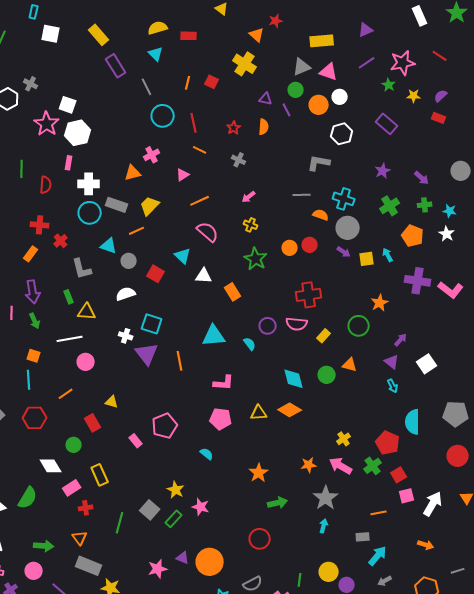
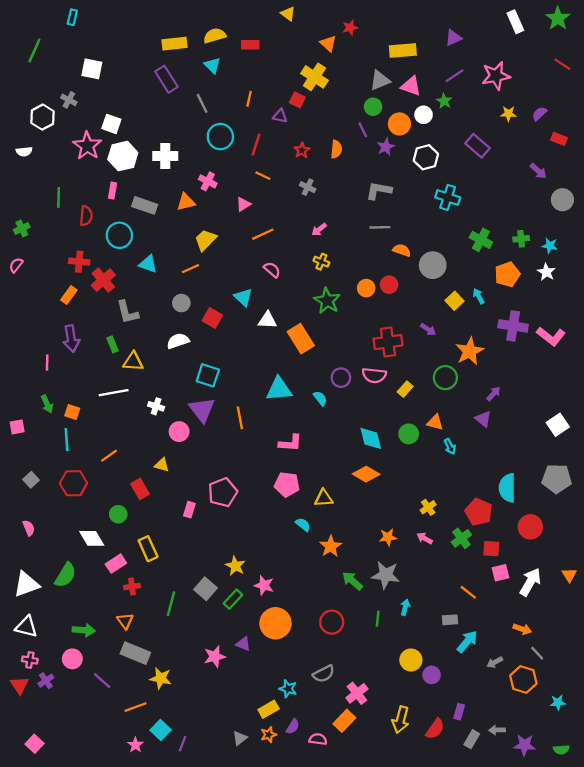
white square: (51, 34) -> (92, 69), moved
yellow rectangle: (99, 35) -> (174, 44), moved, turned -55
red line: (440, 56) -> (562, 64), moved
red square: (212, 82) -> (297, 100), moved
green star: (389, 85) -> (444, 101), moved
purple triangle: (266, 99) -> (280, 116), moved
red rectangle: (439, 118) -> (559, 139), moved
red line: (194, 123) -> (256, 145), turned 30
pink cross: (152, 155) -> (208, 181), turned -35
gray L-shape: (319, 163) -> (379, 191), moved
purple star: (383, 171) -> (386, 147), moved
purple arrow: (422, 178) -> (538, 171), moved
white cross: (89, 184) -> (165, 156), moved
cyan cross: (344, 199) -> (448, 197), moved
gray rectangle: (117, 205) -> (145, 205), moved
green cross: (390, 206) -> (481, 240), turned -30
cyan circle: (90, 213) -> (119, 235), moved
pink semicircle: (208, 232) -> (272, 270), size x0.7
orange pentagon: (413, 236) -> (507, 274), turned 30
red cross: (61, 241) -> (103, 280), size x1.5
cyan triangle: (109, 246) -> (148, 264), moved
purple arrow: (344, 252) -> (428, 329), moved
yellow square: (367, 259) -> (455, 301), turned -35
orange rectangle: (233, 292) -> (301, 339), size x1.4
orange star: (380, 303) -> (469, 351), size x1.4
green arrow: (35, 321) -> (47, 404), moved
white cross: (126, 336) -> (156, 406), moved
pink circle: (86, 362) -> (179, 432), moved
white square: (427, 364) -> (558, 425), moved
cyan arrow: (393, 386) -> (450, 446), moved
yellow triangle: (259, 413) -> (324, 498), moved
pink rectangle: (136, 441) -> (189, 510), turned 56
cyan semicircle: (207, 454) -> (303, 525), moved
red circle: (458, 456) -> (530, 527), moved
pink arrow: (341, 466) -> (425, 538), size x0.6
red square: (399, 475) -> (491, 549), turned 35
gray star: (326, 498) -> (386, 575), moved, turned -30
green arrow: (278, 503) -> (352, 581), turned -126
orange line: (379, 513) -> (468, 592), turned 49
orange circle: (210, 562) -> (275, 623), moved
gray line: (458, 571) -> (537, 653), moved, turned 64
green line: (300, 580) -> (378, 619), moved
gray arrow: (385, 581) -> (495, 662), moved

